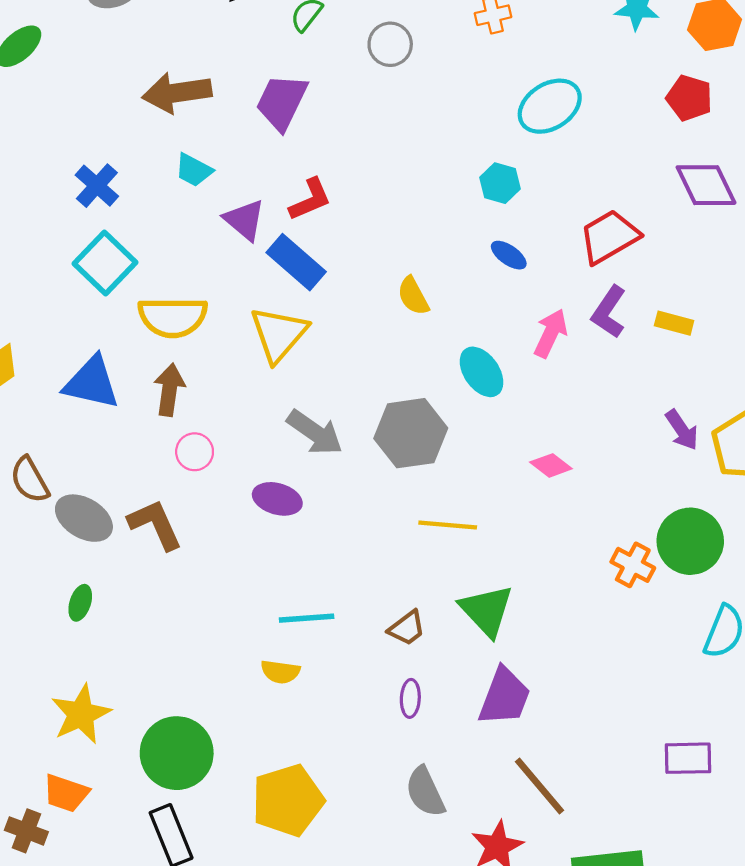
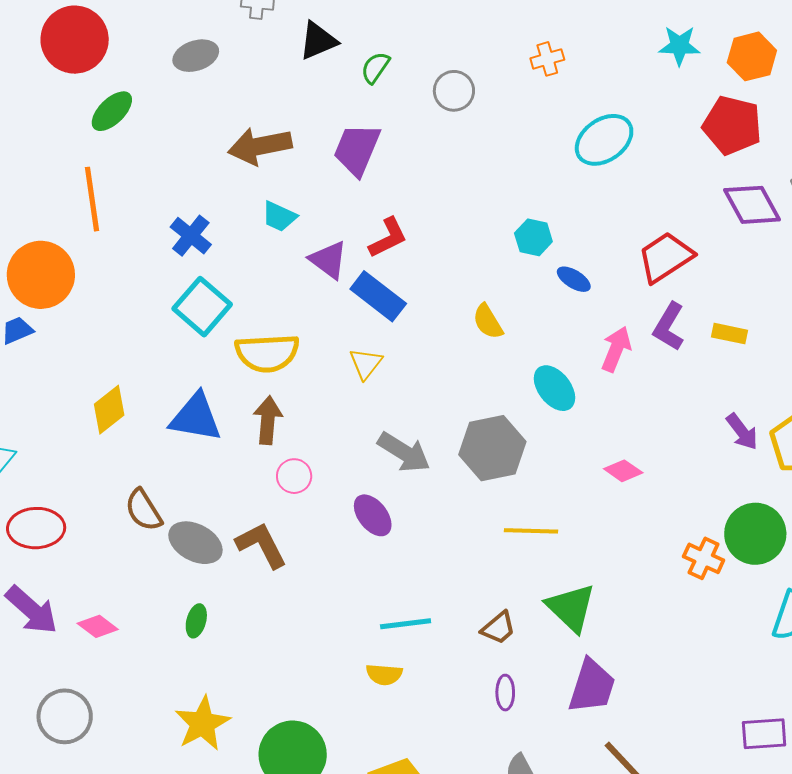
red pentagon: (689, 98) -> (732, 125), size x1.4
cyan hexagon: (500, 183) -> (533, 237), moved
yellow triangle: (279, 334) -> (366, 364), size x0.6
purple ellipse: (277, 499) -> (373, 515), turned 39

